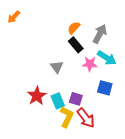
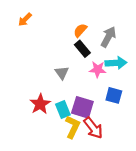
orange arrow: (14, 17) -> (25, 20), moved
cyan arrow: (107, 58) -> (116, 63), turned -36
purple square: (76, 99) -> (82, 107), size x1.5

